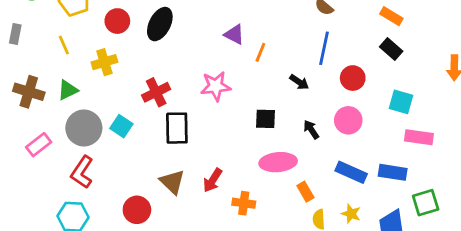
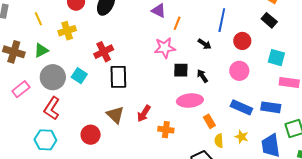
pink star: (216, 86) -> (165, 48), moved
black arrow: (311, 130) -> (202, 76), moved

